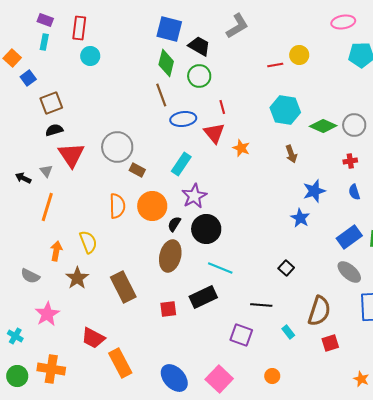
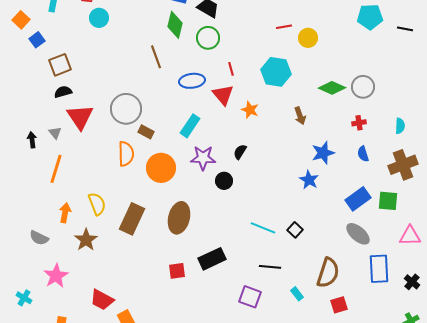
yellow circle: (299, 55) -> (308, 38), moved
brown line: (161, 95) -> (156, 57), moved
cyan hexagon: (285, 110) -> (276, 72), moved
black arrow: (23, 178) -> (32, 140), turned 56
purple star: (194, 196) -> (203, 158), turned 30
orange semicircle: (117, 206) -> (126, 154), moved
black semicircle: (174, 224) -> (240, 152), moved
black circle: (206, 229) -> (224, 181), moved, size x0.6
cyan line: (220, 268) -> (263, 228), moved
brown rectangle: (123, 287) -> (132, 219), moved, turned 52

